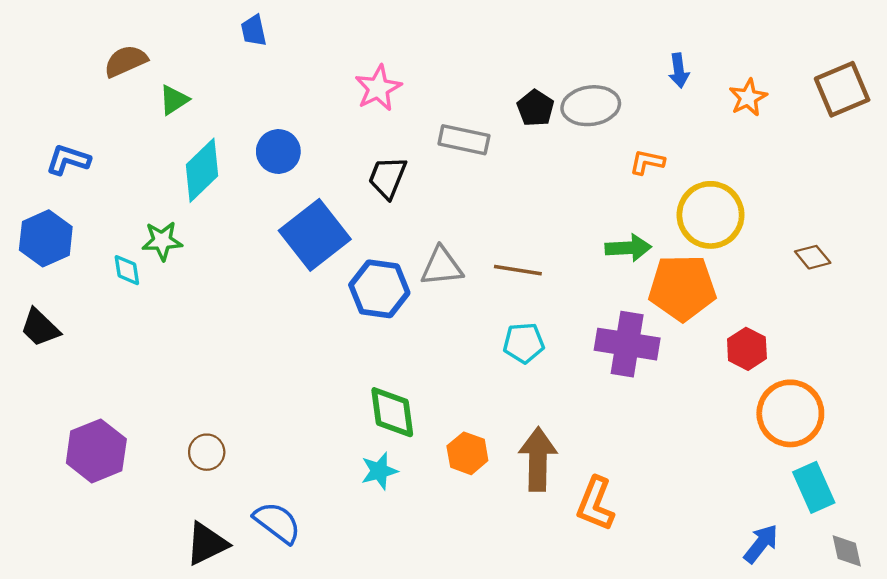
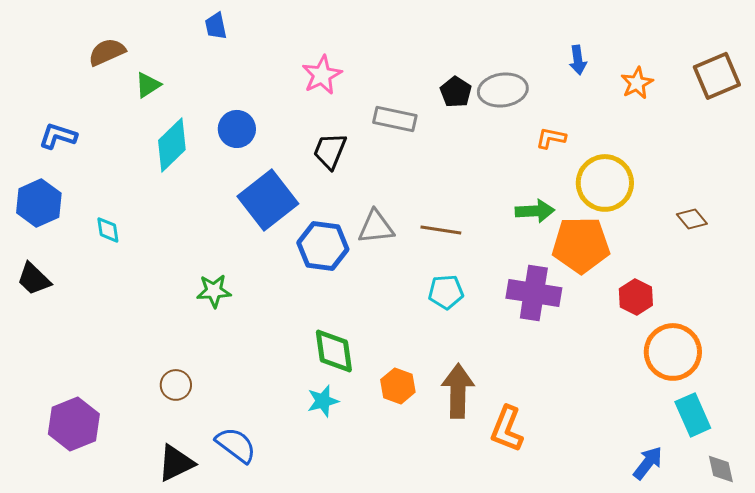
green star: (162, 241) -> (214, 291), moved
purple hexagon: (96, 451) -> (74, 424), moved

